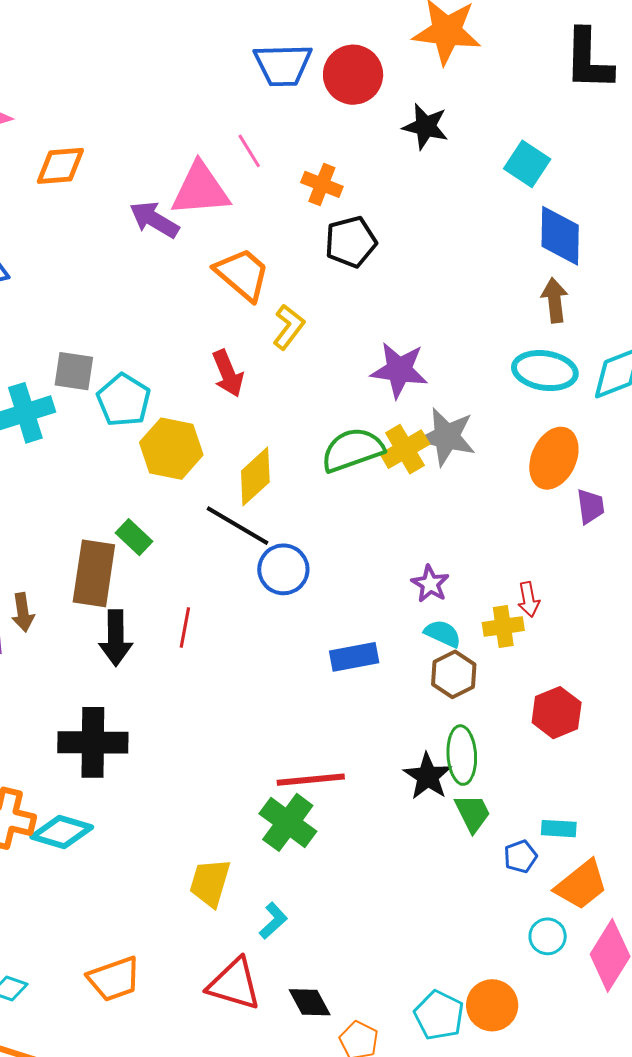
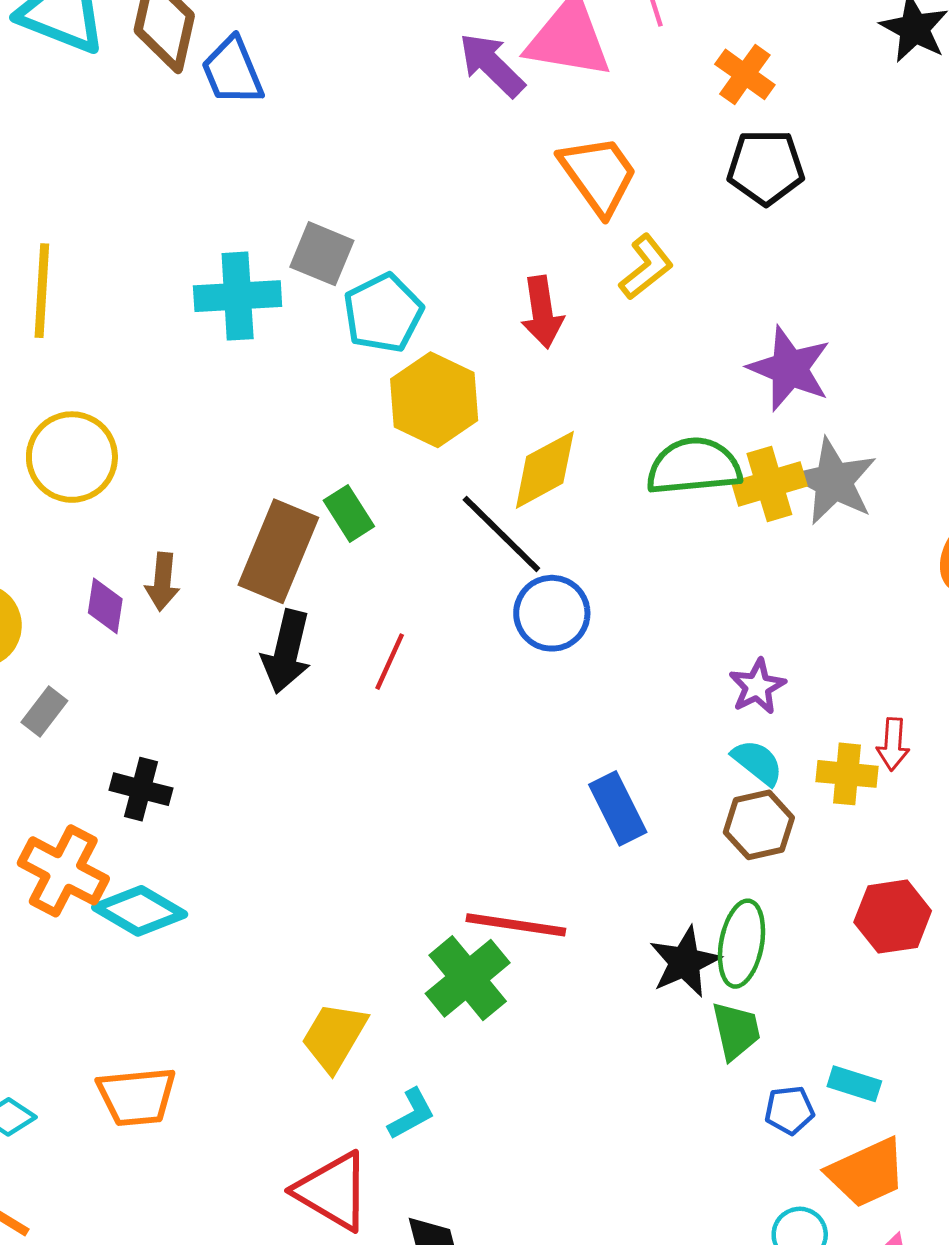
blue rectangle: (354, 657) -> (618, 808), moved, turned 60
black cross: (93, 742) -> (141, 789), moved, size x0.6
orange trapezoid: (114, 979) -> (137, 1096), moved

